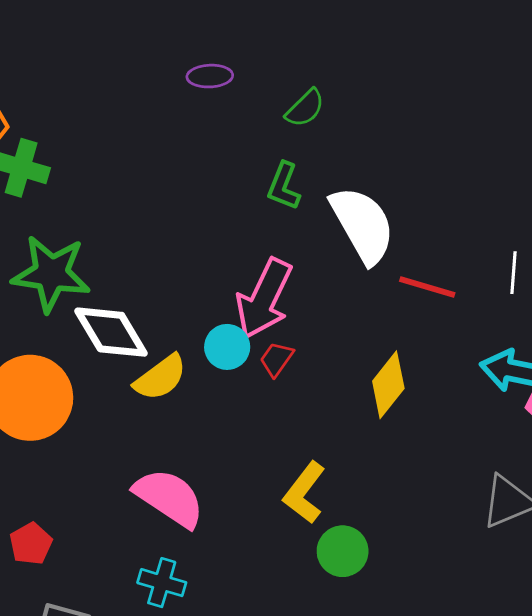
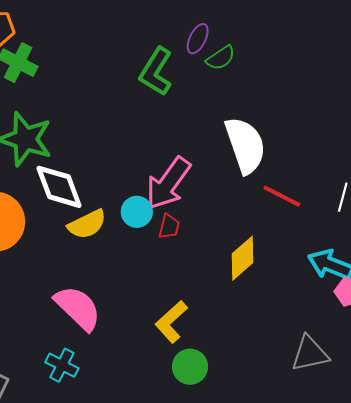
purple ellipse: (210, 76) -> (198, 39), moved, turned -72
green L-shape: (284, 186) -> (156, 72), moved, size x1.4
red trapezoid: (276, 359) -> (169, 226), turned 148

